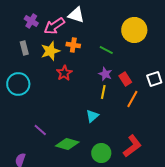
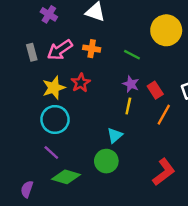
purple cross: (31, 21) -> (49, 14), moved
pink arrow: (54, 26) -> (60, 50), moved
yellow star: (50, 51) -> (54, 88), moved
cyan circle: (18, 84) -> (55, 119), moved
green diamond: (67, 144) -> (66, 177), moved
green circle: (101, 153) -> (106, 161), moved

